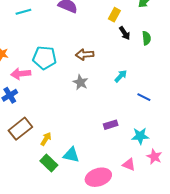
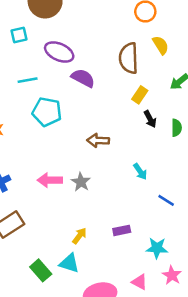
cyan pentagon: (44, 58) -> (47, 112), moved
pink arrow: (21, 74) -> (50, 180), moved
cyan arrow: (121, 76) -> (140, 172), turned 96
gray star: (80, 82) -> (81, 182), moved
yellow arrow: (46, 139) -> (79, 236), moved

